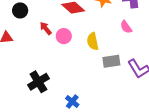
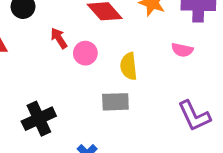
pink semicircle: (126, 27) -> (182, 50), turned -48
gray rectangle: (111, 61) -> (115, 102), moved

